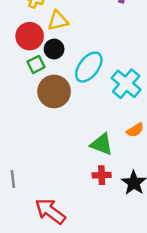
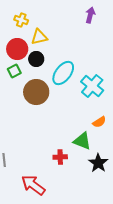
green square: (36, 64) -> (14, 71), moved
green triangle: (102, 144) -> (82, 141), moved
red cross: (102, 175) -> (60, 157), moved

